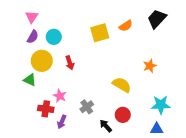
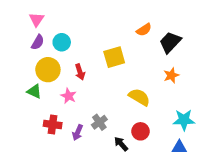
black trapezoid: (157, 19) -> (170, 42), moved
yellow square: (100, 33) -> (114, 57), moved
pink star: (60, 96) -> (69, 96), moved
purple arrow: (62, 122) -> (78, 132), moved

